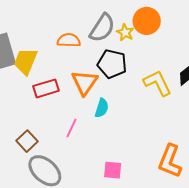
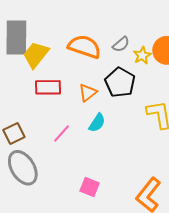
gray semicircle: (102, 28) -> (121, 44), size x0.6
orange semicircle: (69, 40) -> (84, 47), size x1.4
orange triangle: (85, 82) -> (88, 93), size x0.7

